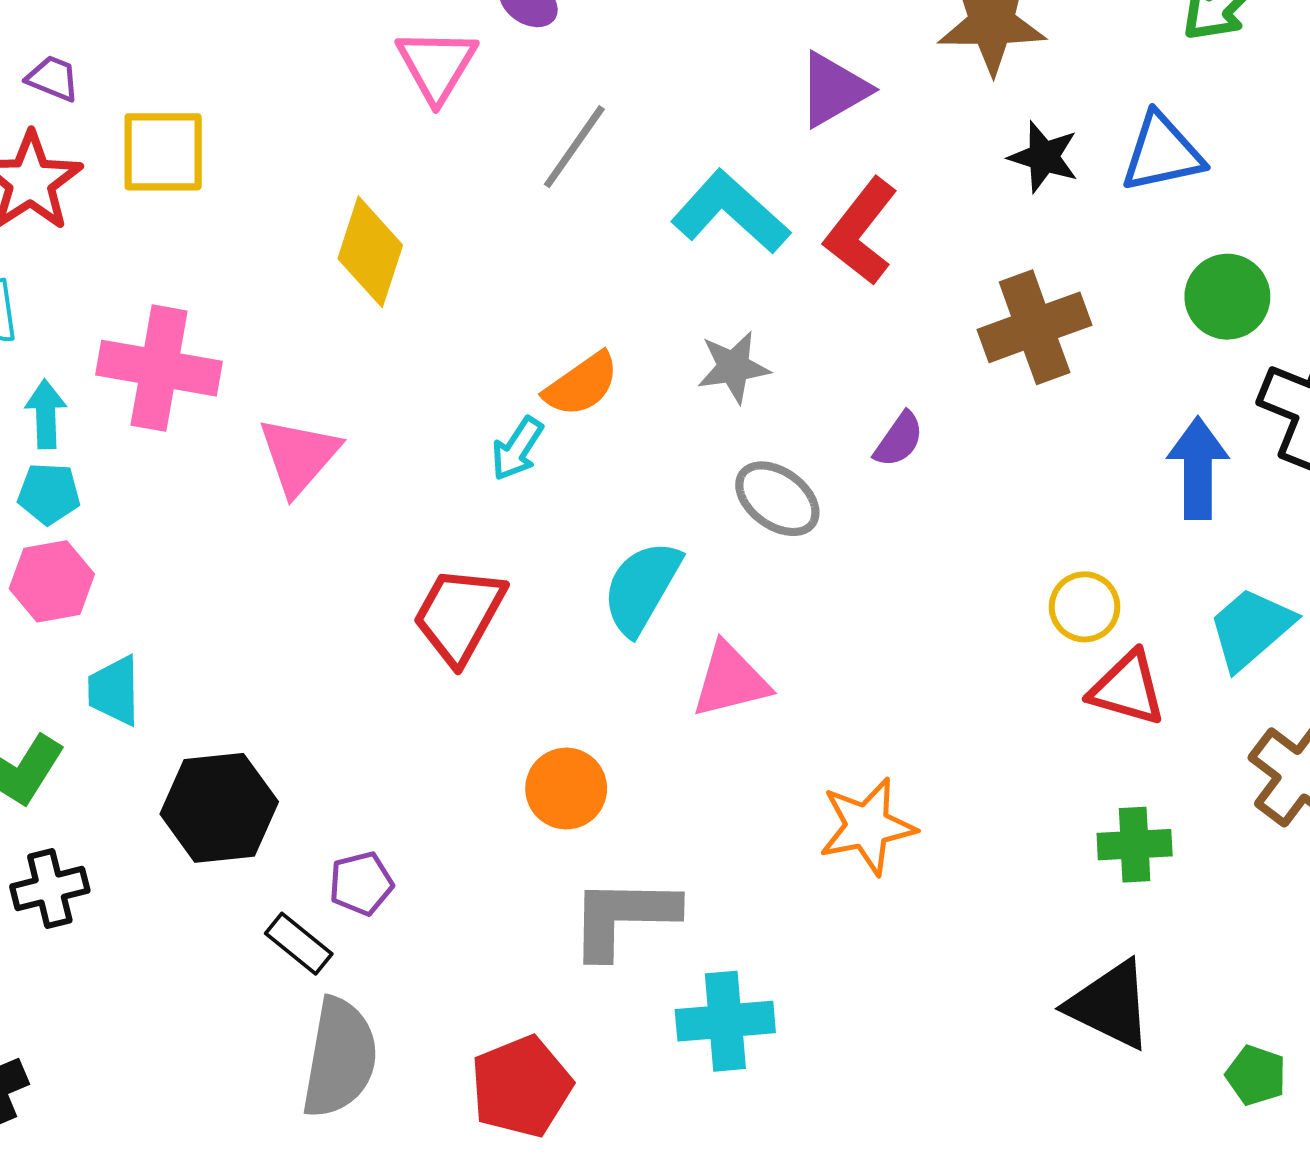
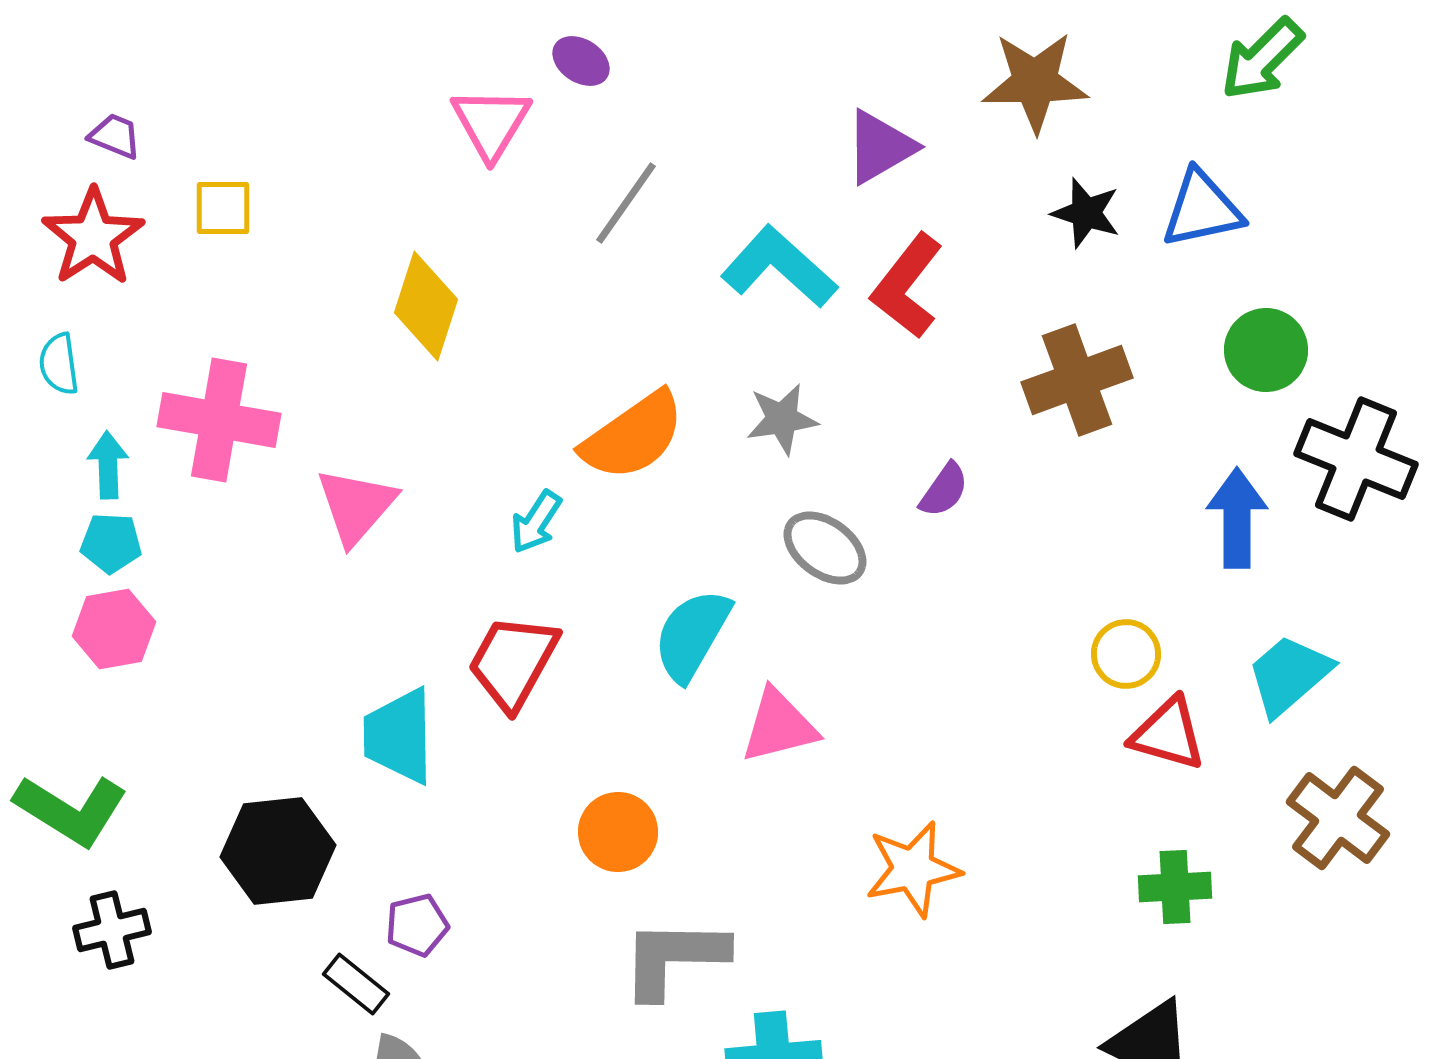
yellow square: (163, 152) -> (223, 208), size x0.7
orange semicircle: (581, 384) -> (633, 436), size x1.4
cyan arrow: (517, 449) -> (536, 522), moved
cyan trapezoid: (114, 691) -> (399, 736), moved, size x1.4

